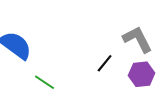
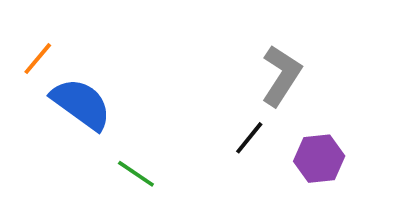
gray L-shape: (138, 39) -> (281, 76), moved, turned 60

